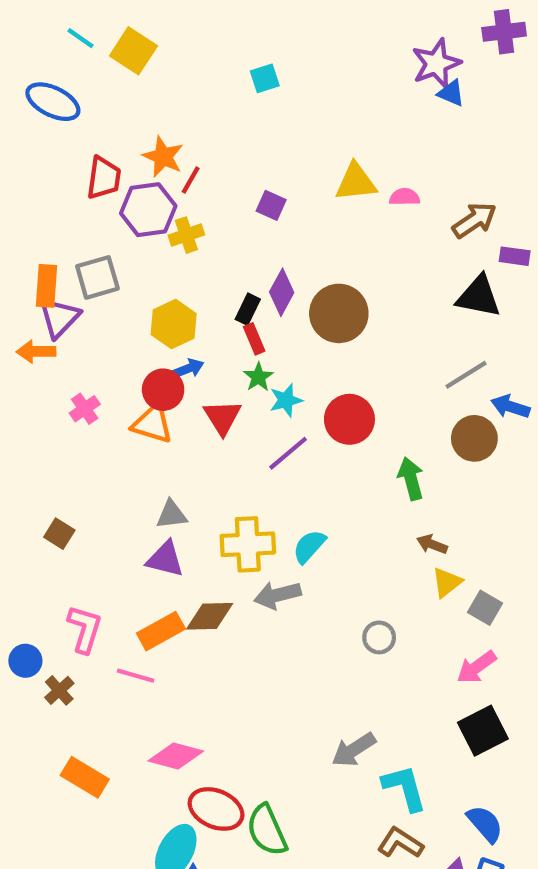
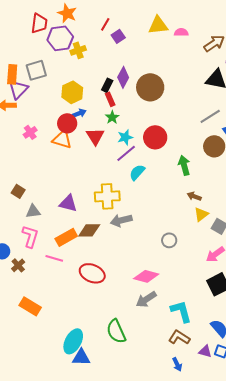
red line: (191, 180) -> (105, 24), moved
purple square: (271, 205) -> (118, 36), turned 32
cyan star: (286, 400) -> (125, 137), moved
gray triangle: (172, 515) -> (33, 211), moved
cyan semicircle: (309, 546) -> (137, 172), moved
gray arrow: (354, 750) -> (146, 299), moved
pink diamond: (176, 756) -> (146, 276), moved
red ellipse: (216, 809) -> (92, 273), moved

